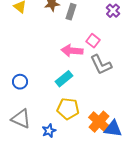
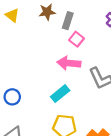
pink square: (93, 41) -> (76, 39), moved

